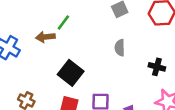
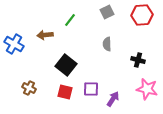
green line: (63, 23) -> (70, 20), moved

